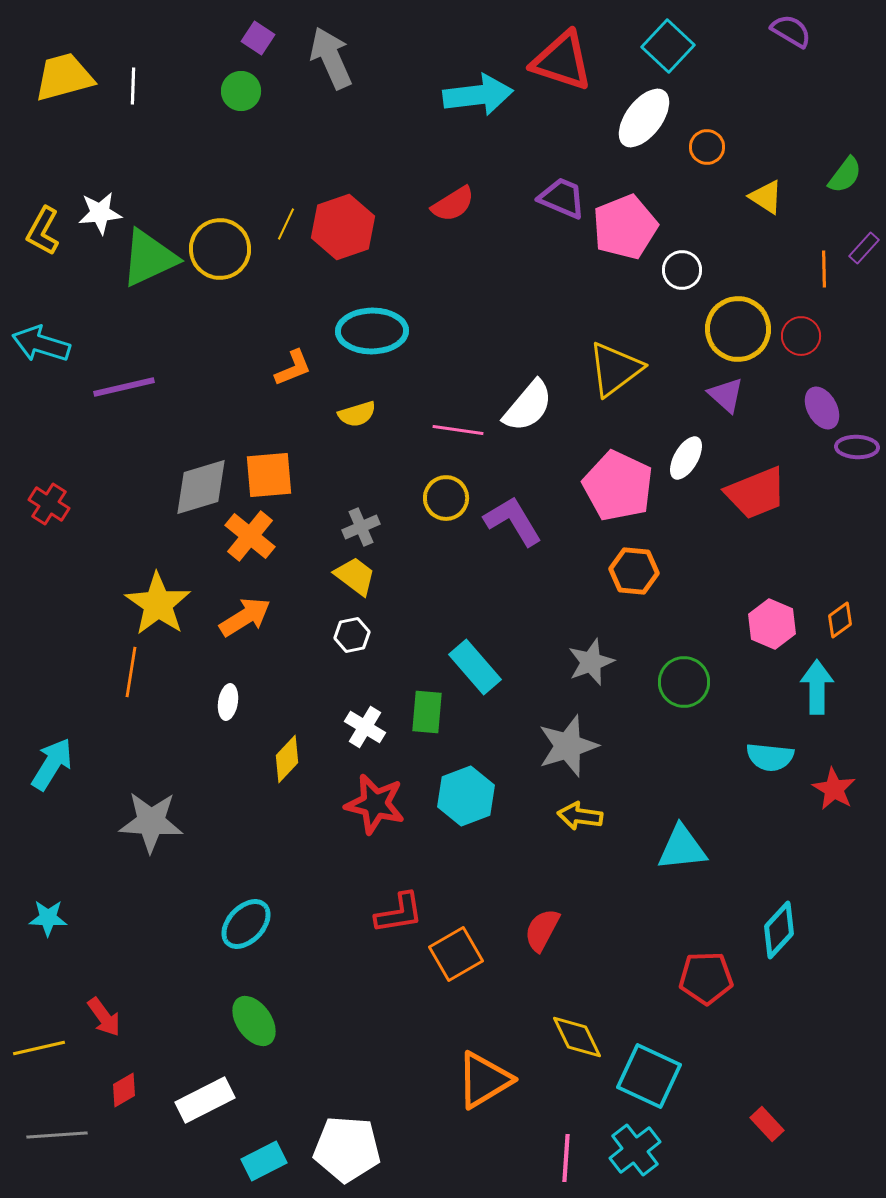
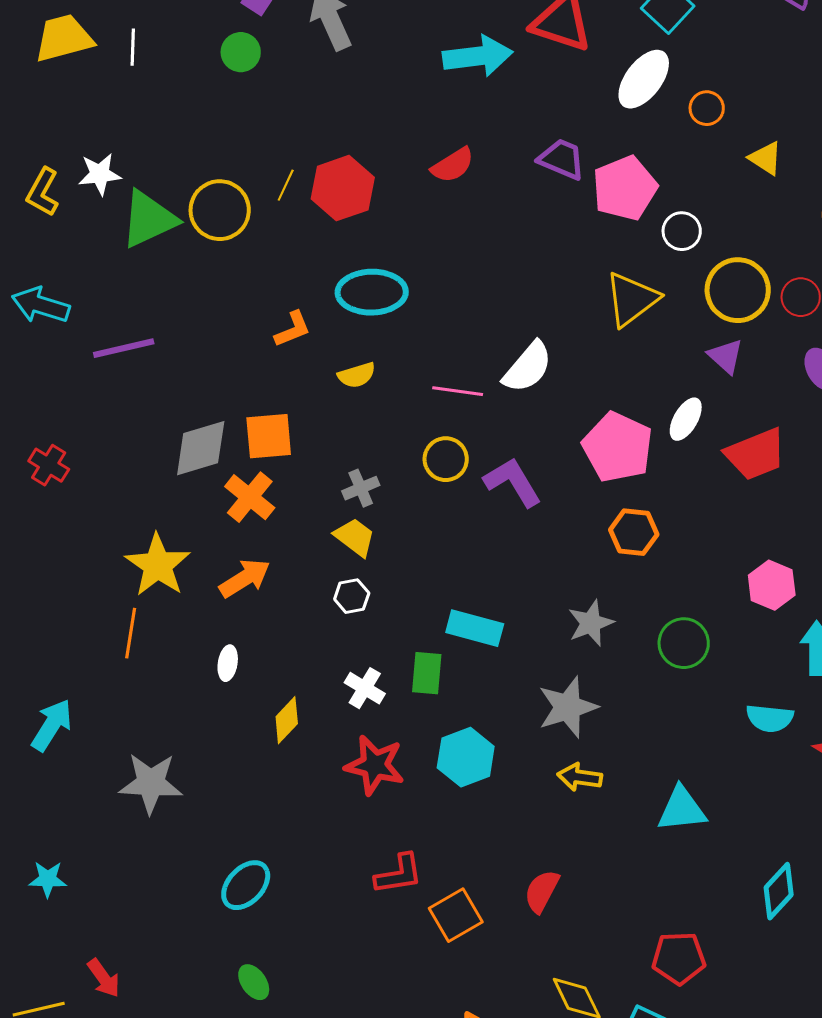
yellow triangle: (615, 369) -> (632, 299), moved
cyan rectangle: (475, 667) -> (475, 628), turned -34
red pentagon: (706, 978) -> (679, 958), moved
green ellipse: (254, 1021) -> (254, 982), size x0.7

